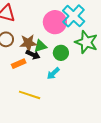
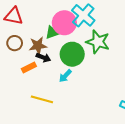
green triangle: (40, 46) -> (52, 33), moved
green circle: (61, 53) -> (72, 54), size x1.5

